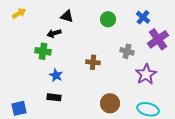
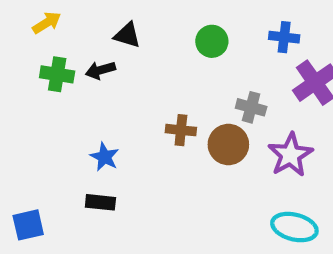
yellow arrow: (19, 13) -> (47, 23), moved
blue cross: (143, 17) -> (284, 37), turned -32
green cross: (43, 51) -> (57, 74), moved
brown circle: (110, 103) -> (228, 144), moved

